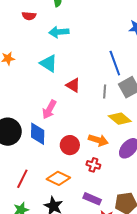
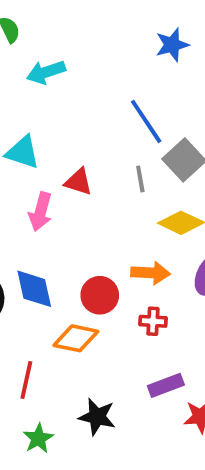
cyan arrow: (59, 32) -> (46, 72), moved
pink arrow: (49, 110) -> (41, 212), moved
orange diamond: (58, 178) -> (76, 338), moved
purple rectangle: (92, 199) -> (166, 385), turned -30

